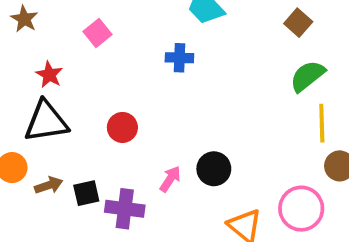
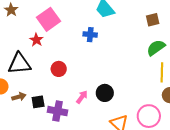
brown square: (298, 23) -> (153, 20), turned 32
pink square: (97, 33) -> (49, 19), size x1.6
red star: (49, 75) -> (36, 40), moved

